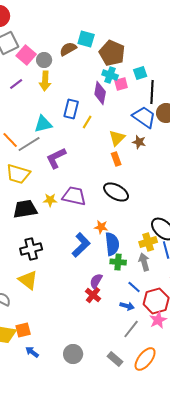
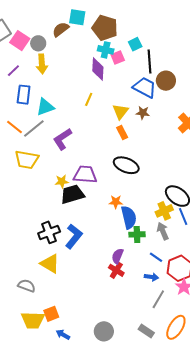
blue rectangle: (71, 109) -> (24, 95), moved
black trapezoid: (25, 209) -> (72, 194), moved
blue L-shape: (81, 245) -> (74, 236), moved

